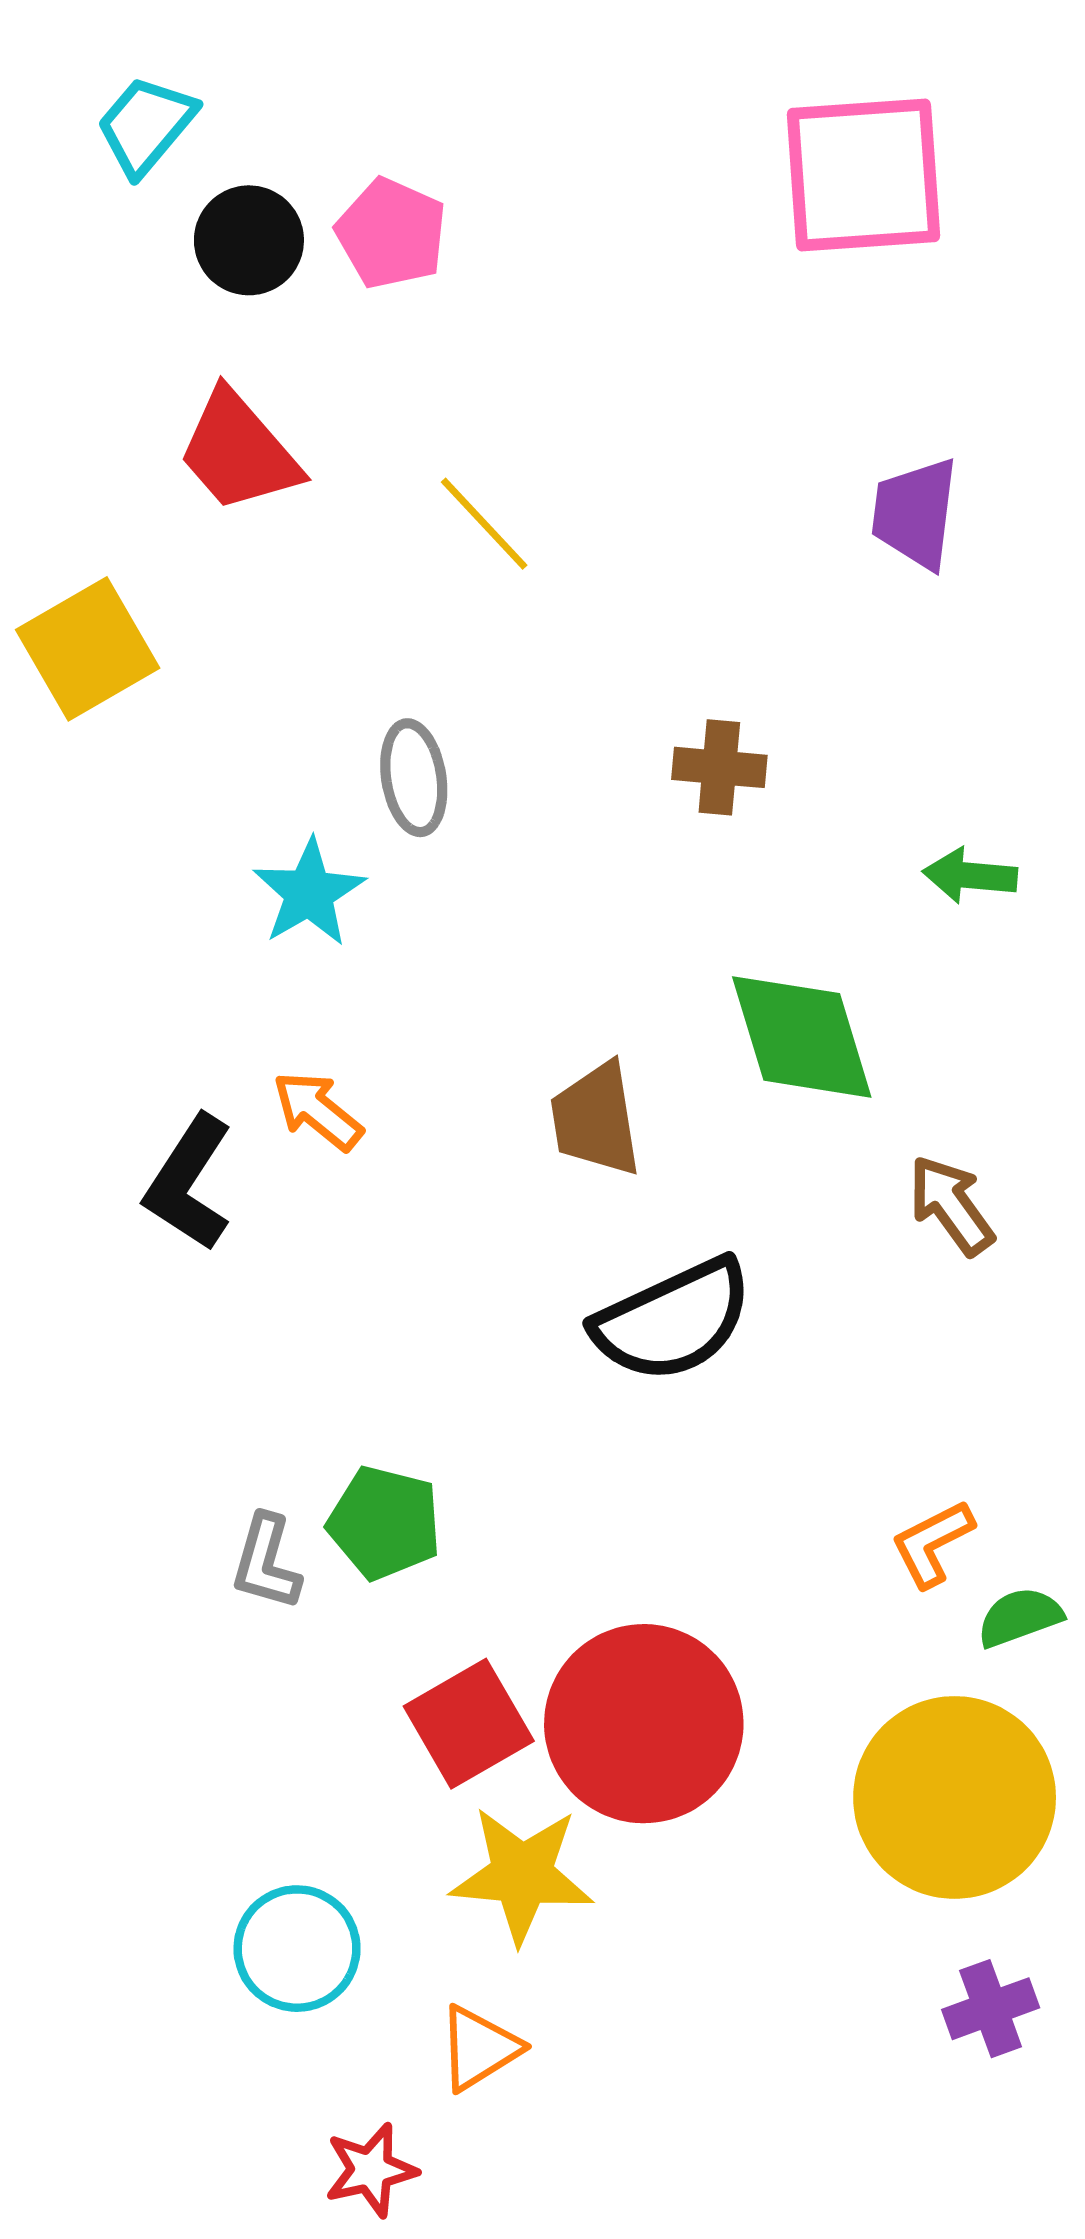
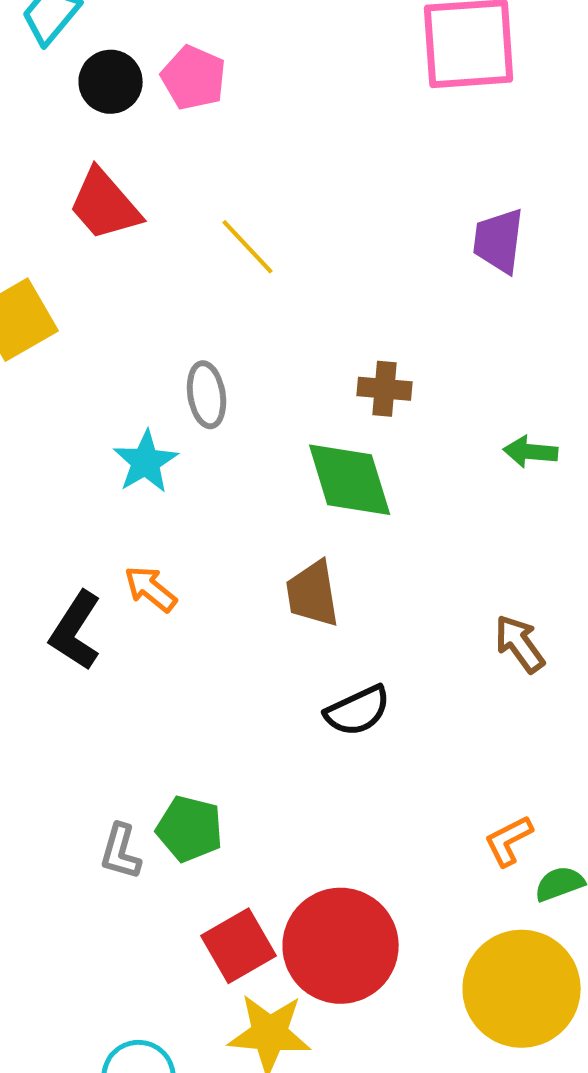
green diamond: (802, 1037) -> (350, 480), moved
black semicircle: (673, 1320) -> (358, 711), size x0.7

